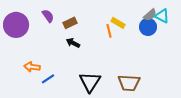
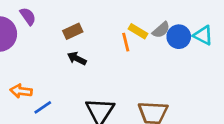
gray semicircle: (150, 15) -> (161, 30), moved
purple semicircle: (48, 16) -> (28, 16), moved
cyan triangle: (162, 16) -> (203, 35), moved

